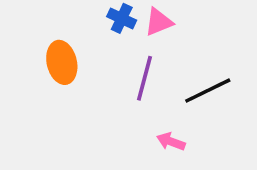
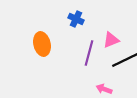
pink triangle: (159, 22) -> (111, 40), moved

